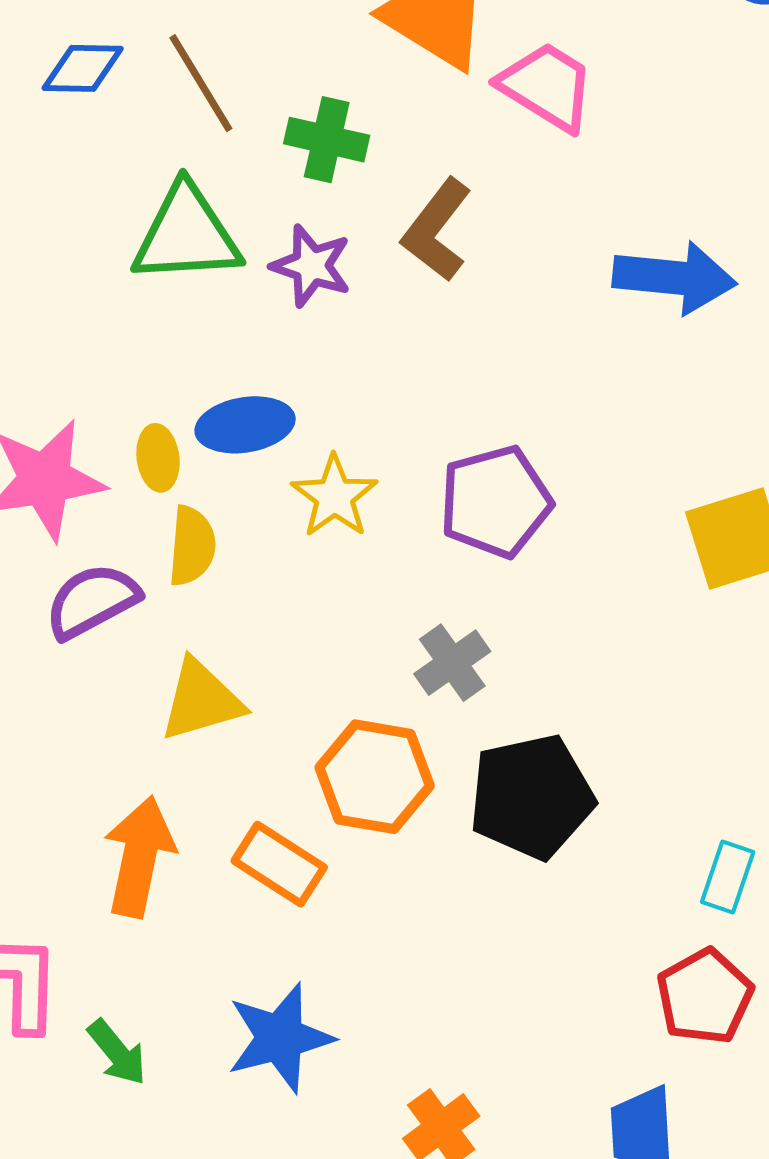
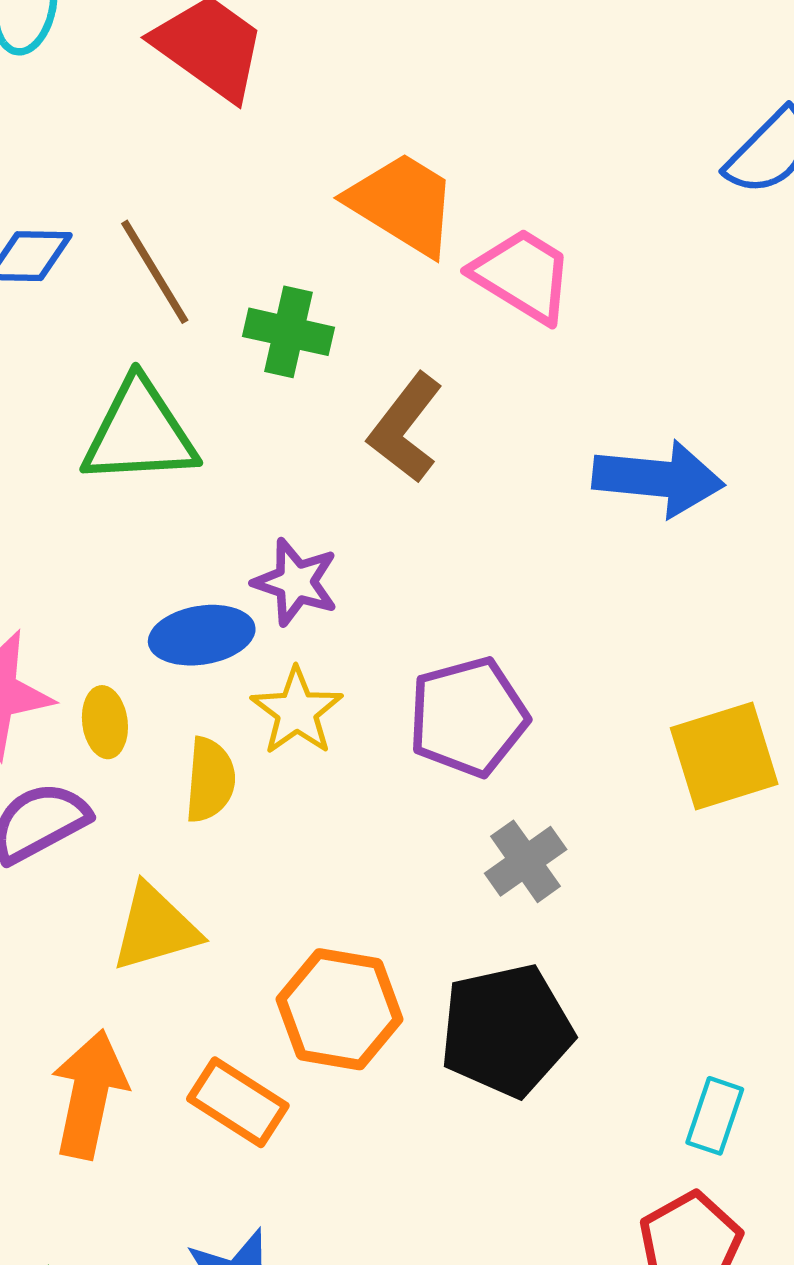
purple star: (311, 266) -> (296, 582), moved
yellow ellipse: (158, 458) -> (105, 722), moved
yellow semicircle: (192, 546) -> (210, 780), moved
gray cross: (452, 663) -> (526, 861), moved

